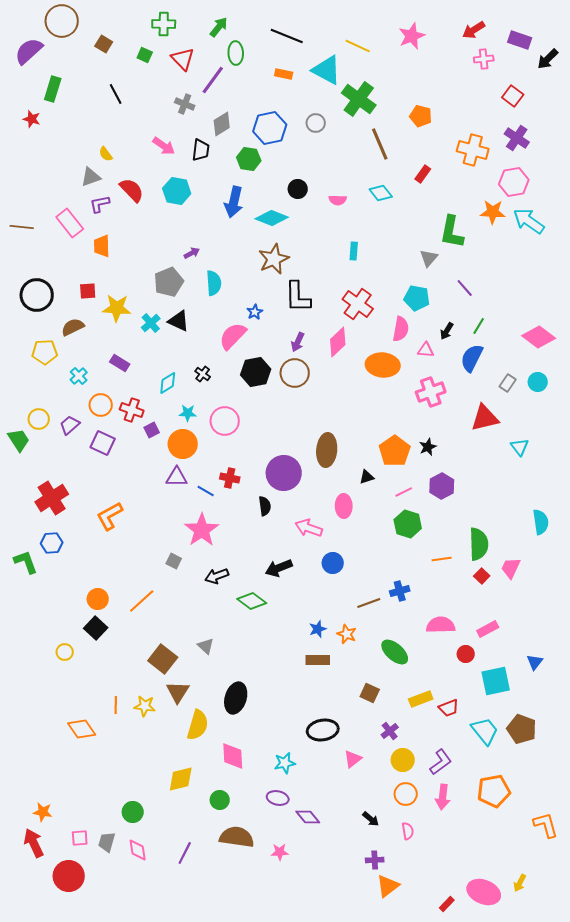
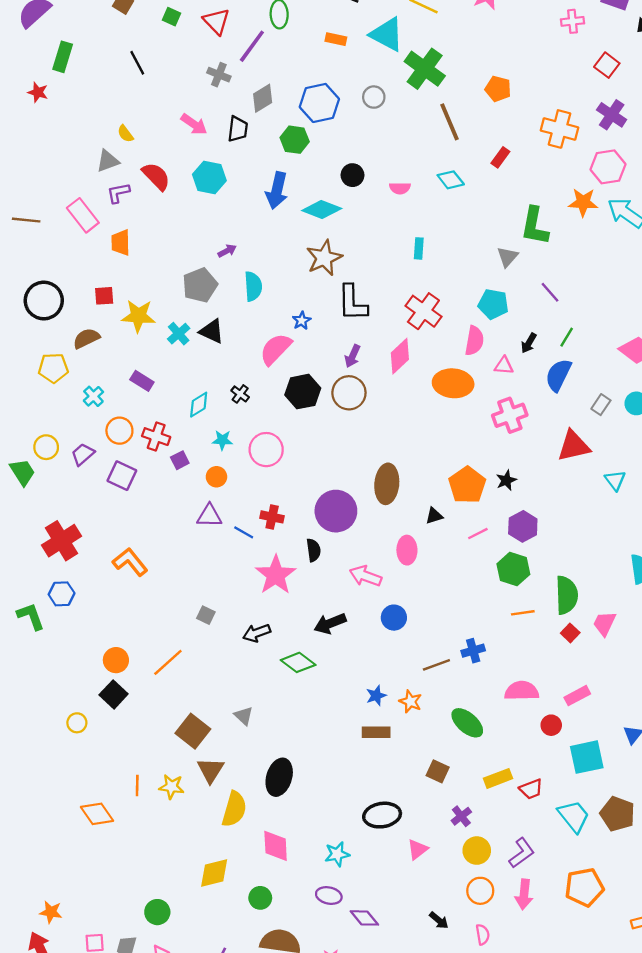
orange circle: (183, 444) -> (216, 477), size x0.6
orange L-shape: (110, 516) -> (130, 562), turned 80
green hexagon: (408, 524) -> (513, 569), moved
pink star: (202, 530) -> (276, 575), moved

